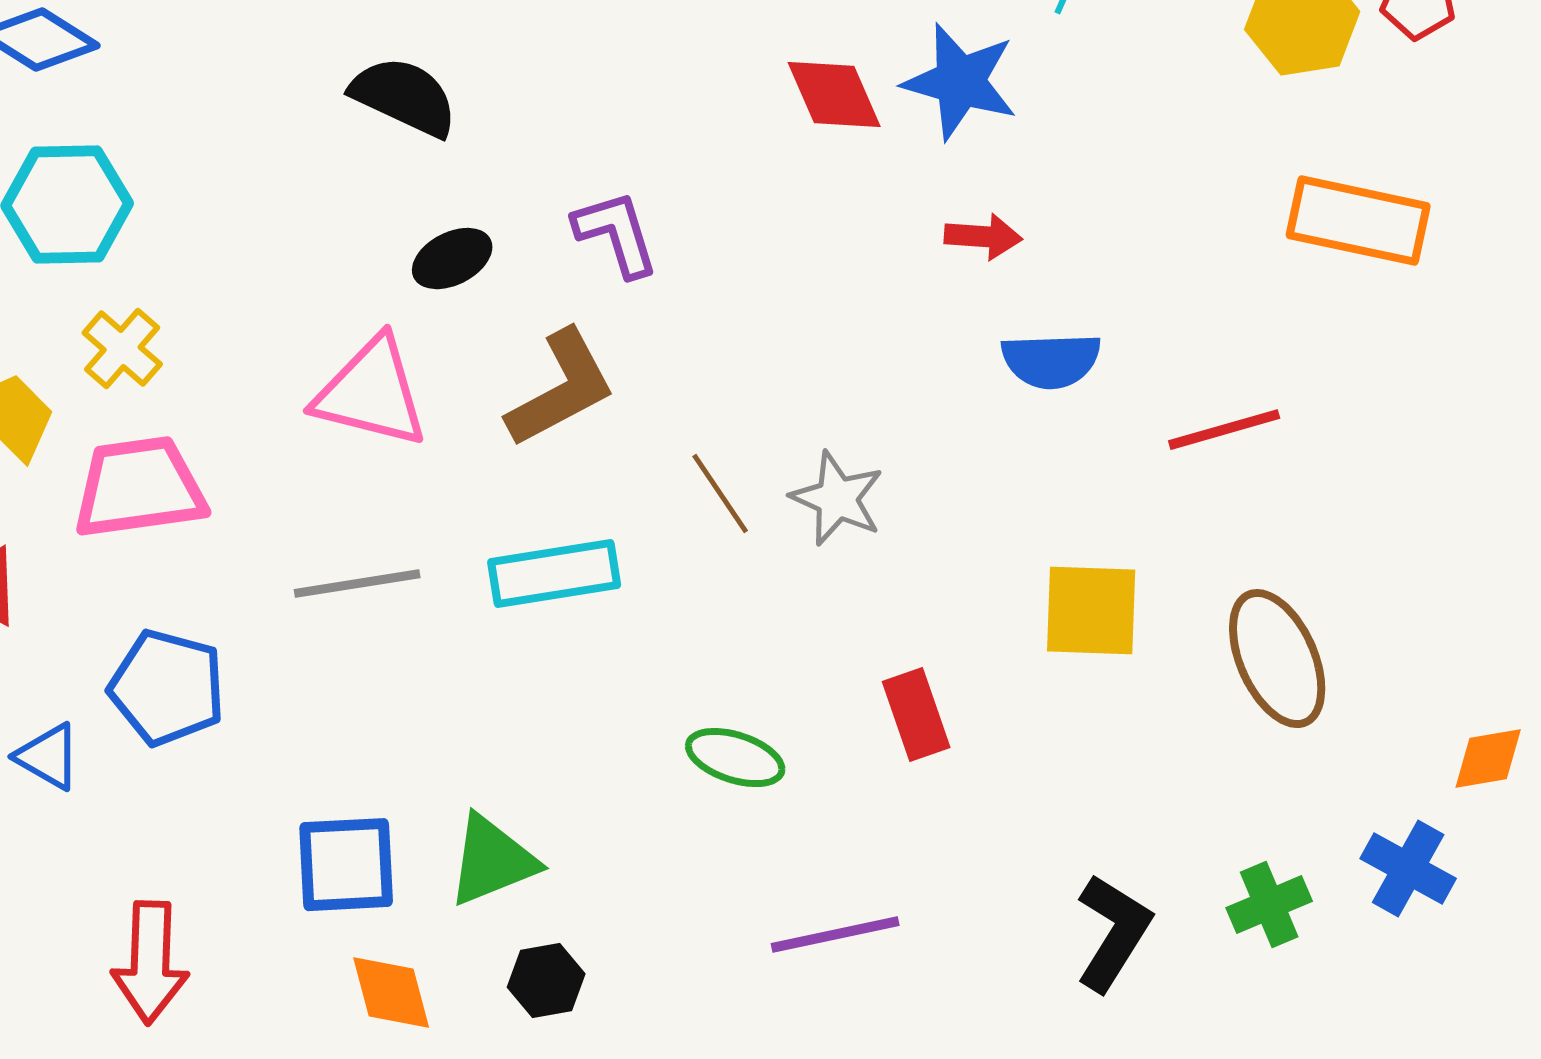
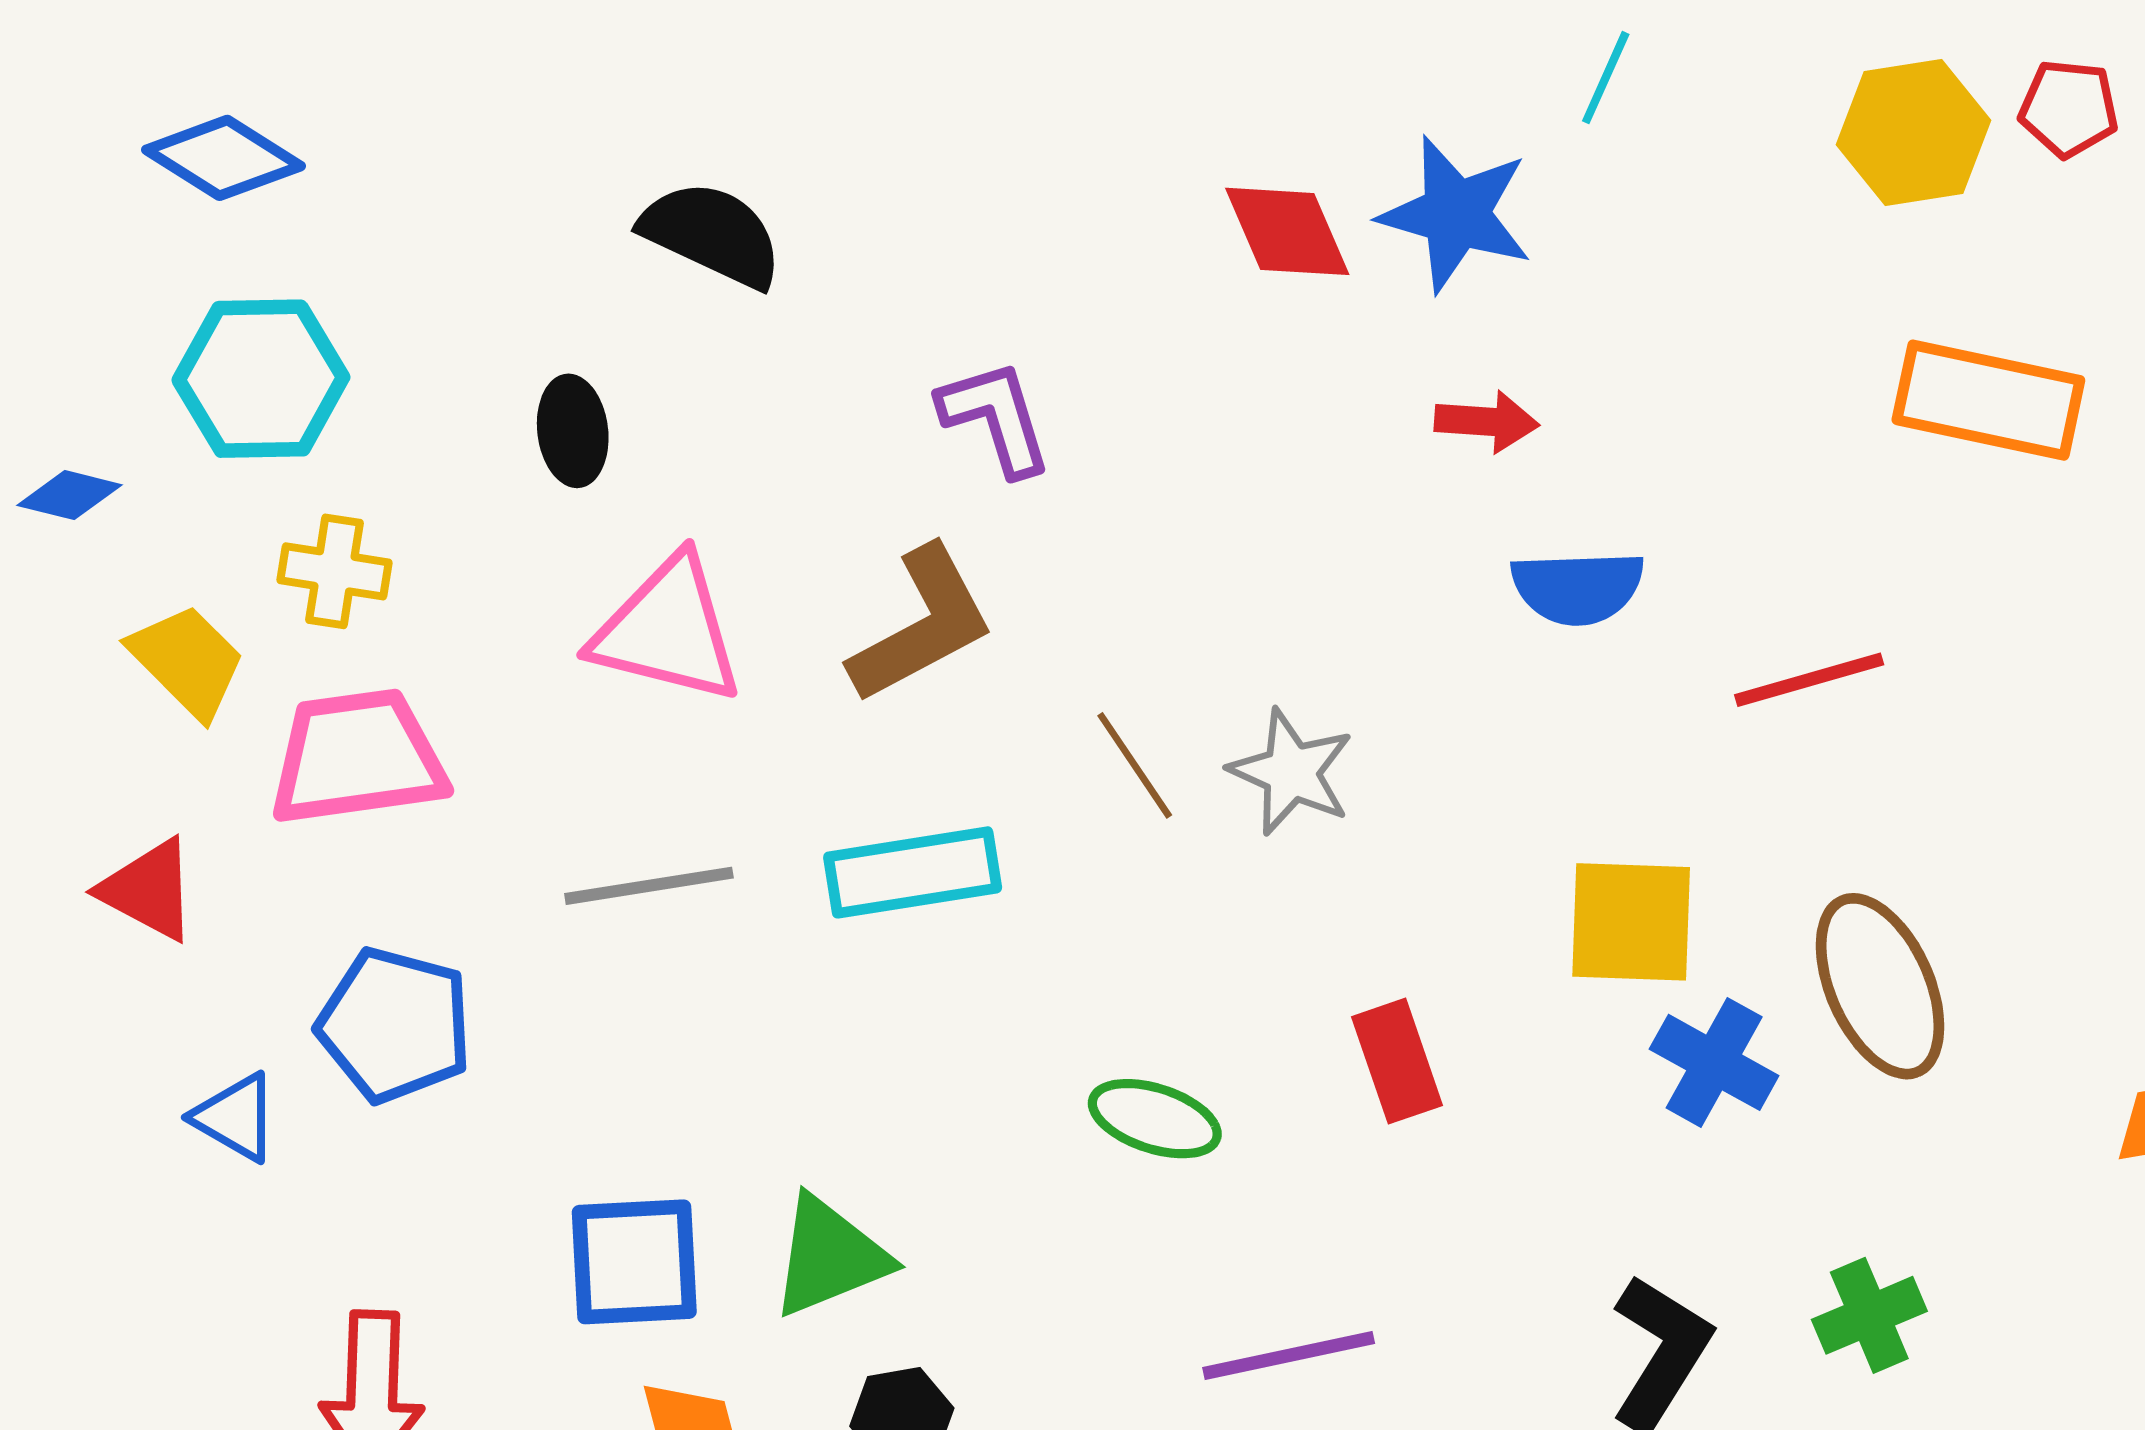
black ellipse: (452, 259) -> (573, 431), moved, turned -70
yellow cross: (122, 349) -> (335, 571), turned -32
blue cross: (1408, 869) -> (1714, 1062), moved

